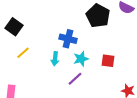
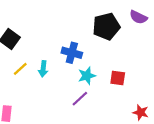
black pentagon: (98, 16) -> (106, 26), turned 30
cyan arrow: (55, 59) -> (43, 69), moved

